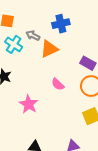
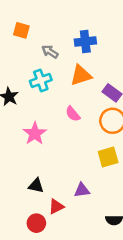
cyan cross: (14, 44) -> (41, 80), moved, turned 30
orange triangle: (49, 49) -> (81, 75), moved

